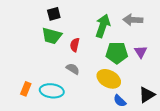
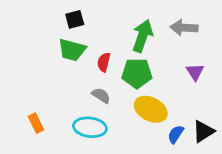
green pentagon: (117, 53) -> (137, 73), moved
orange rectangle: (26, 89) -> (36, 123), turned -48
cyan ellipse: (52, 91) -> (90, 127), moved
blue semicircle: (120, 101) -> (176, 134), moved, turned 80

